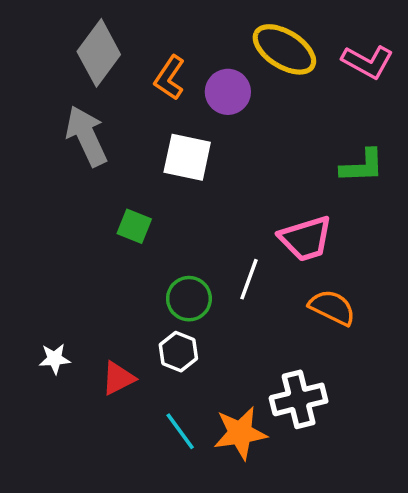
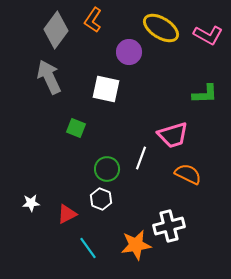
orange L-shape: (170, 78) -> (93, 20), moved
cyan line: (180, 431) -> (88, 248), moved

